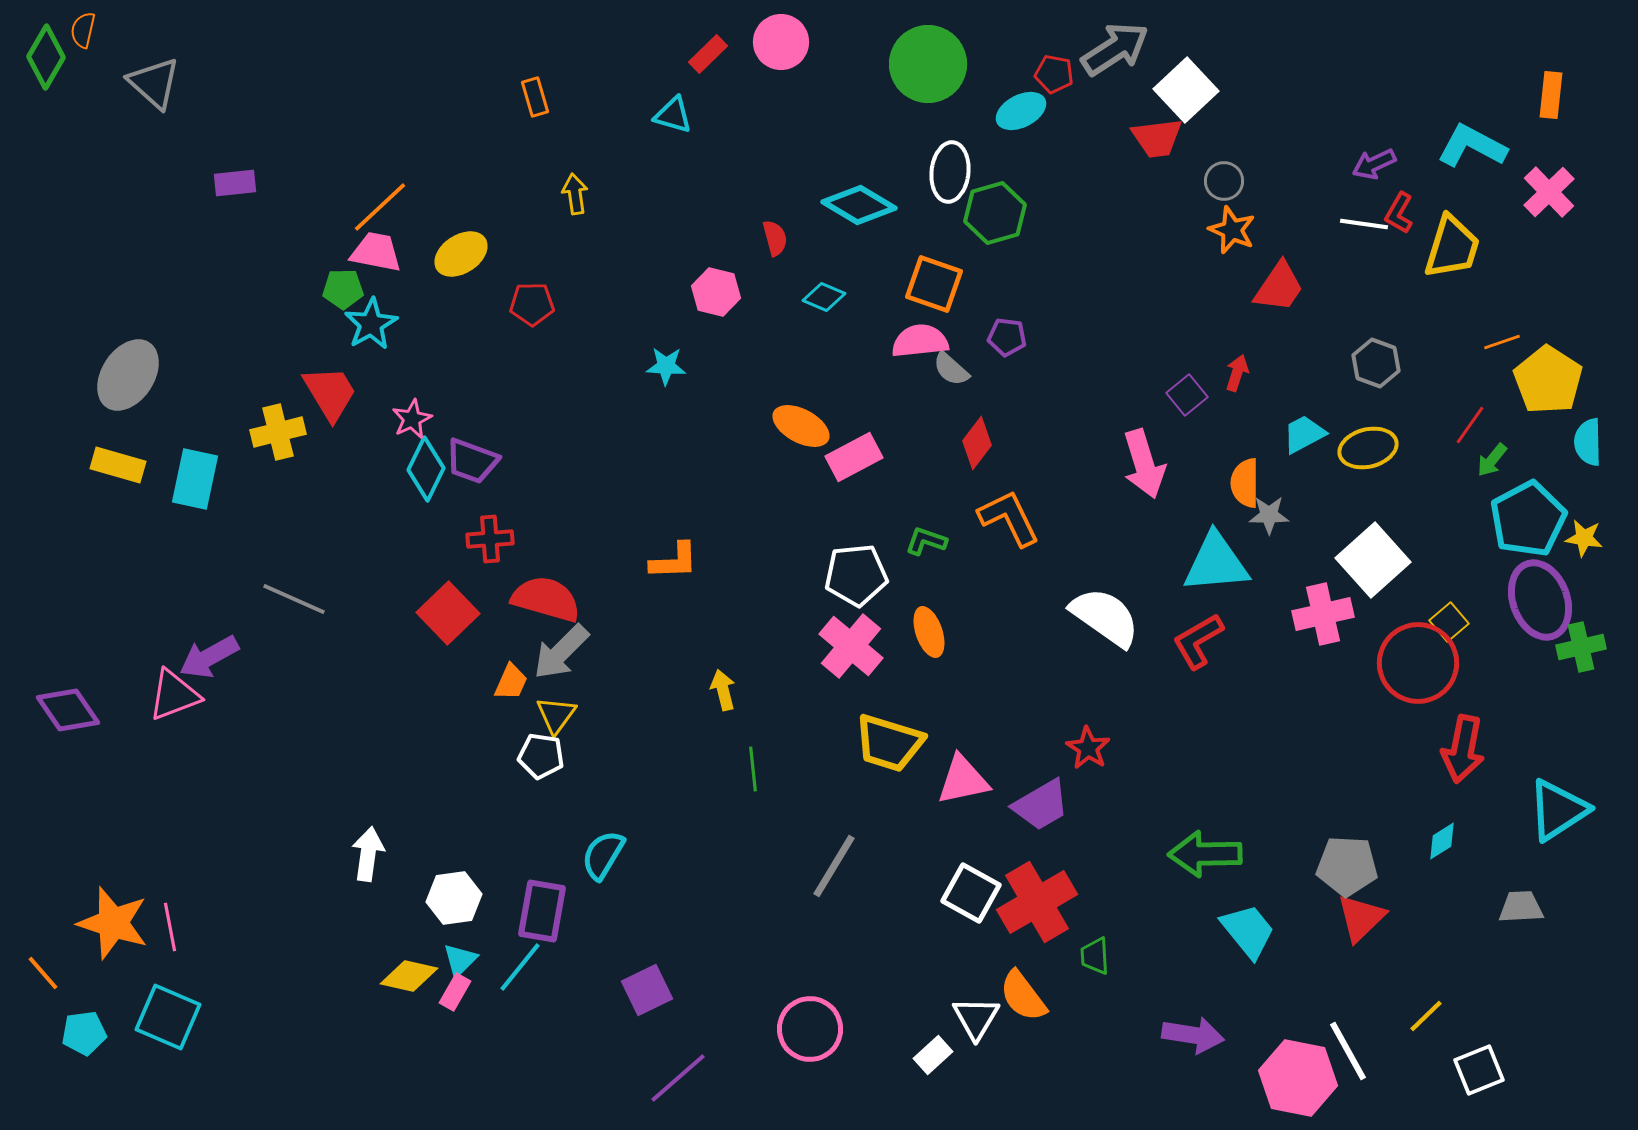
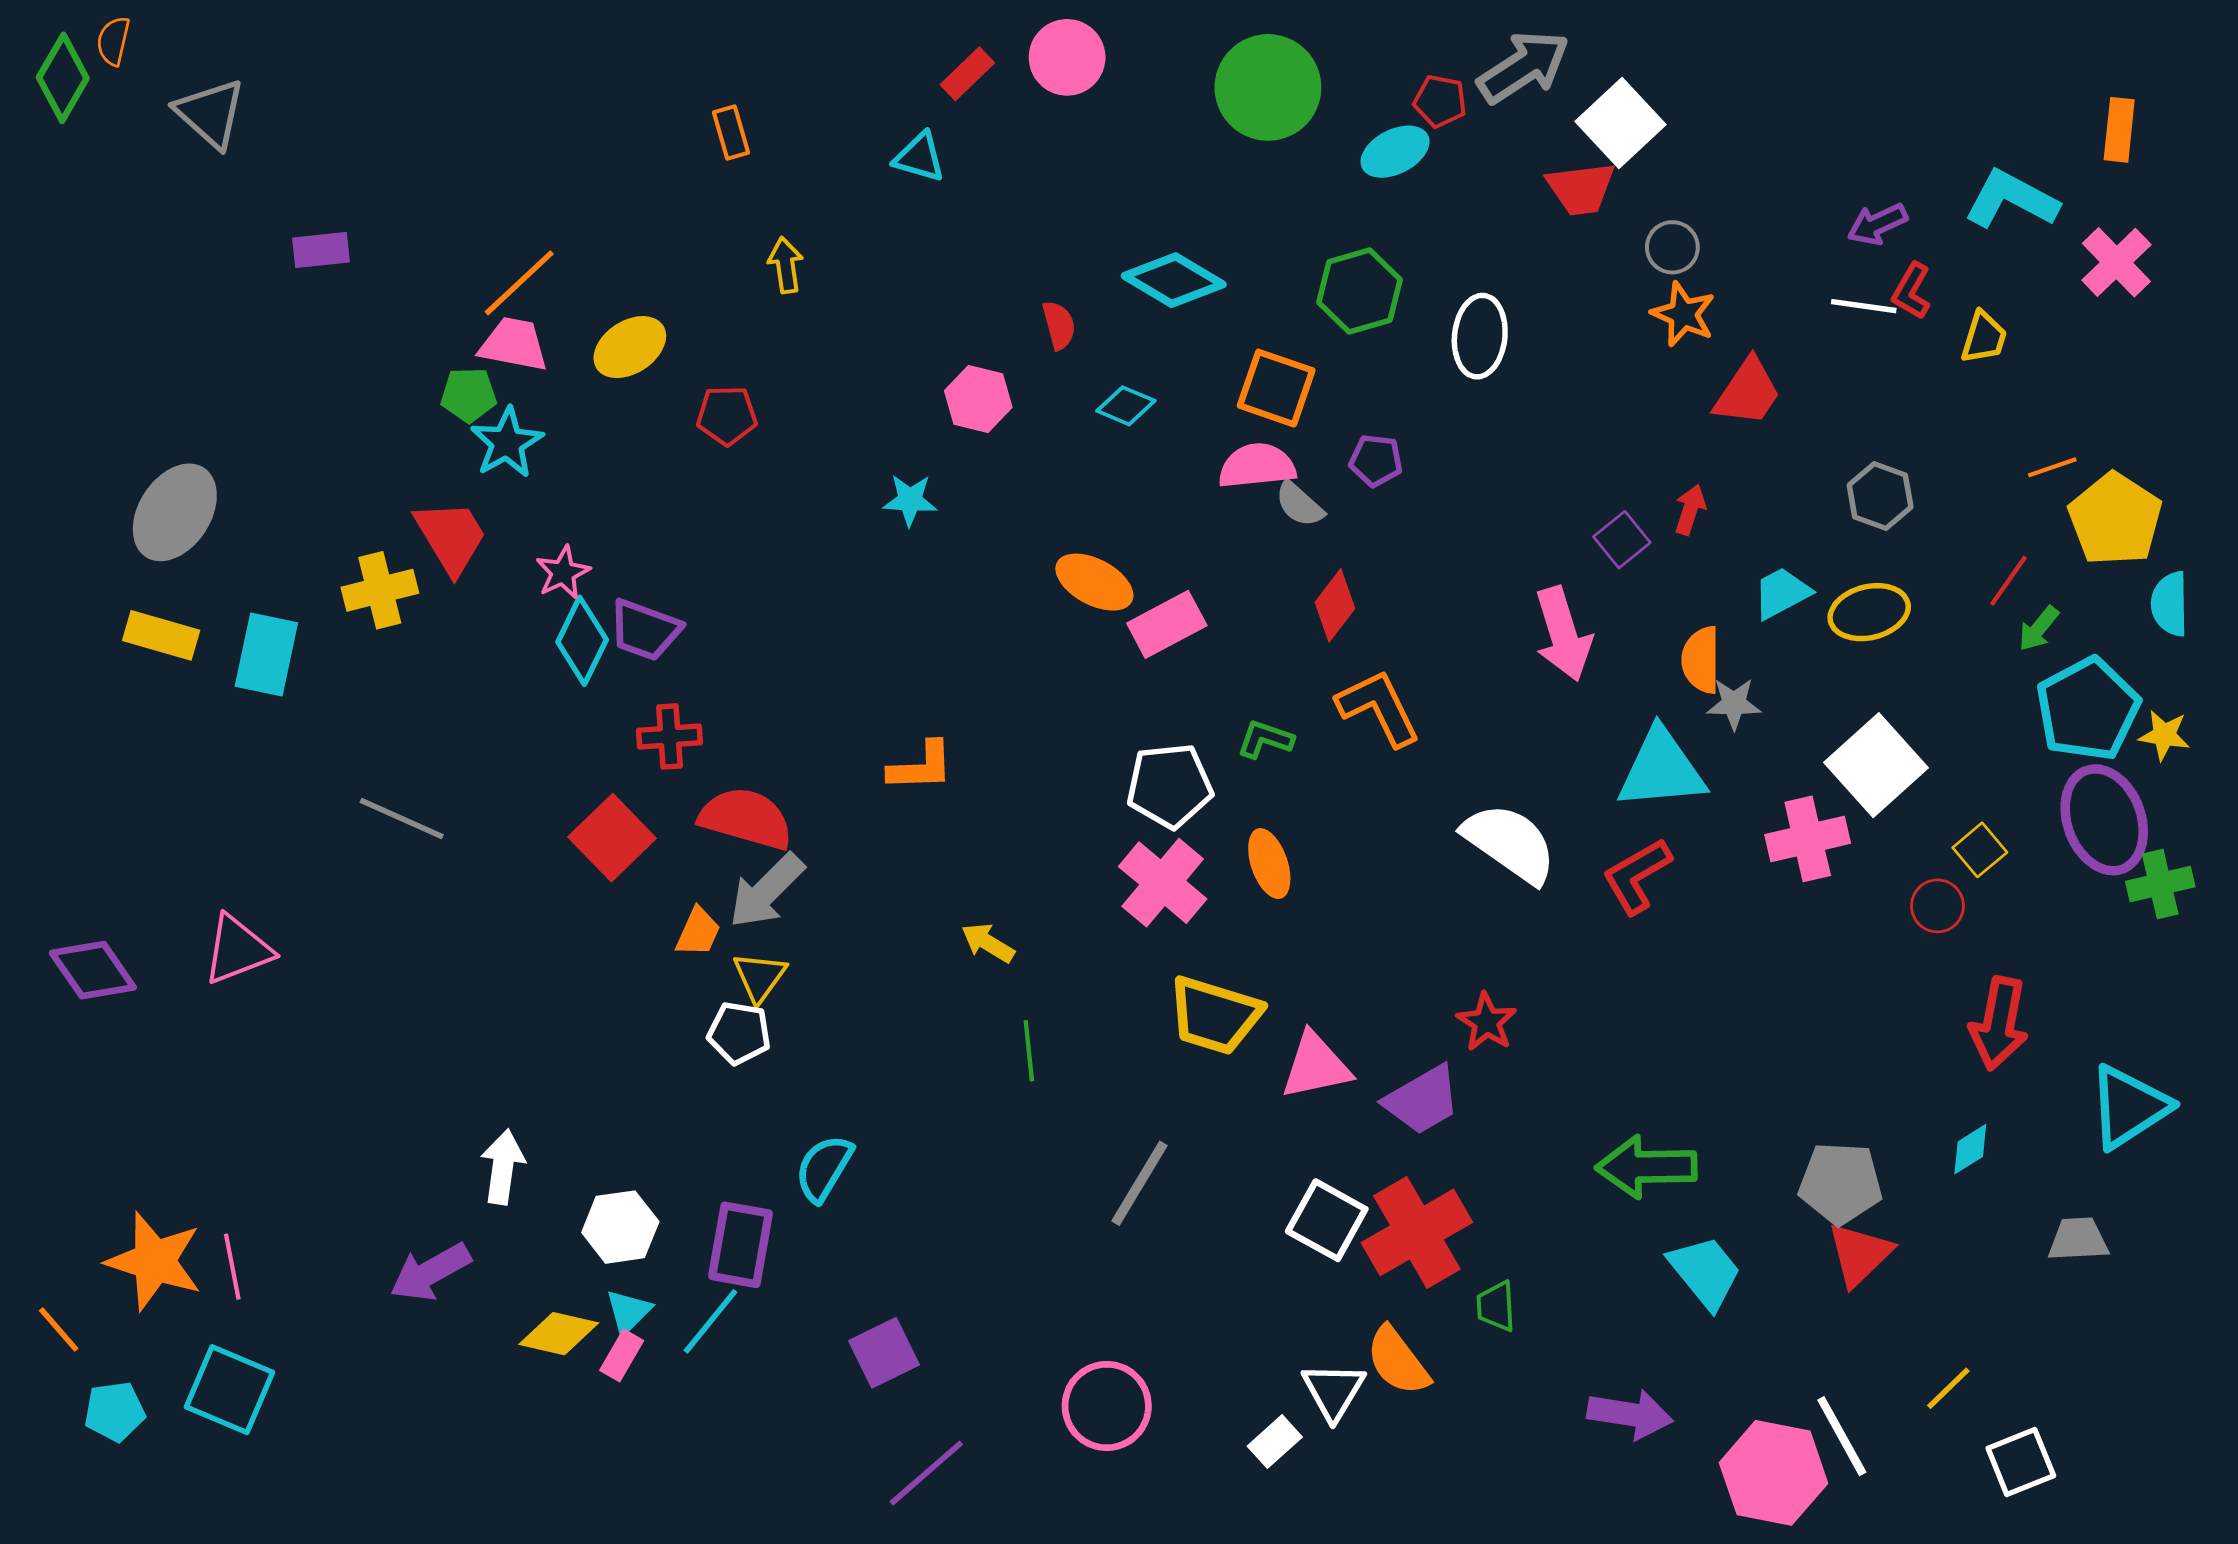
white ellipse: (950, 172) -> (1480, 336), moved
yellow trapezoid: (1452, 247) -> (1984, 337), size x0.6
purple arrow: (209, 657) -> (430, 1272), moved
red circle: (1418, 663) -> (1937, 906), size x0.5
yellow arrow: (723, 690) -> (988, 943), turned -45

